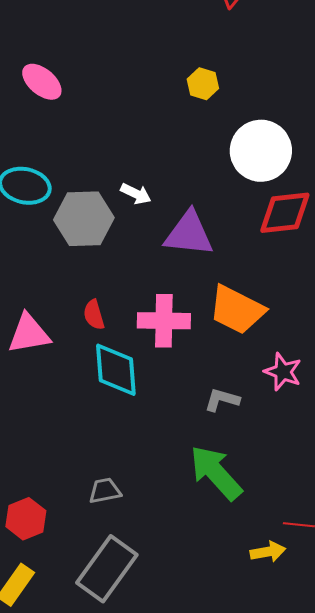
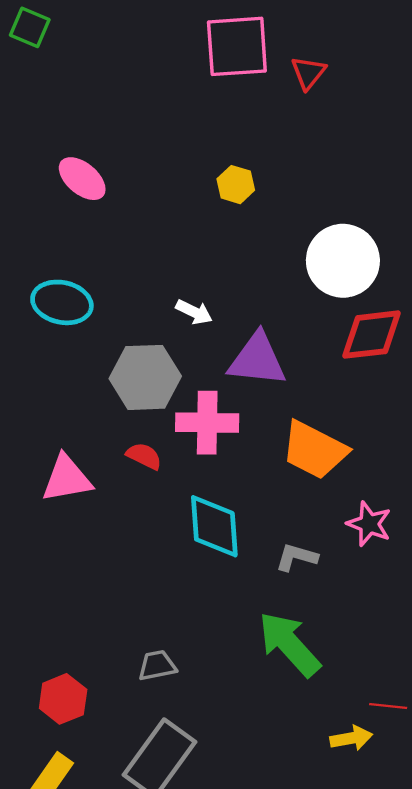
yellow hexagon: (203, 84) -> (236, 185), moved
gray hexagon: (84, 219) -> (145, 377), moved
red semicircle: (94, 315) -> (144, 456), turned 132
pink cross: (164, 321) -> (207, 423), moved
cyan diamond: (116, 370) -> (214, 526), moved

